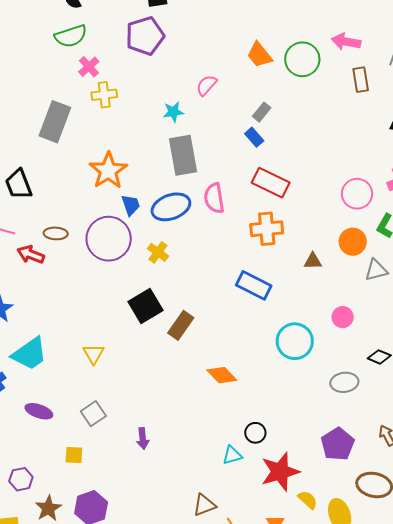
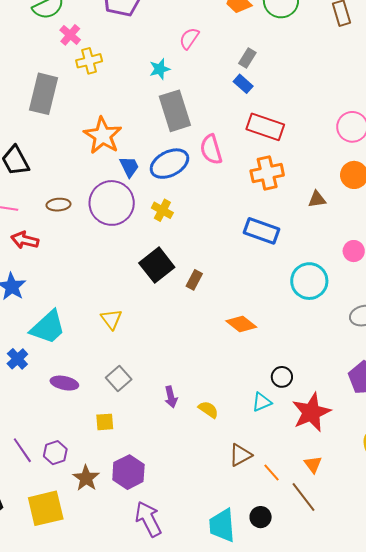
red arrow: (31, 255) -> (25, 240), moved
brown rectangle: (181, 325) -> (194, 280), size x0.7
yellow semicircle: (308, 500) -> (208, 410), moved

